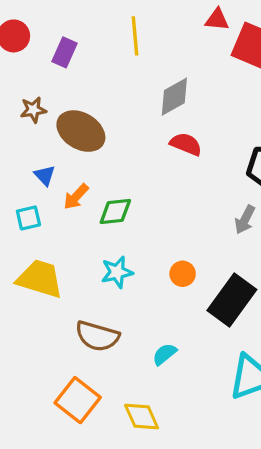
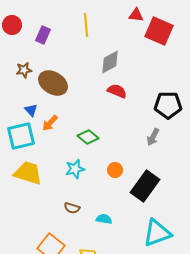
green diamond: (115, 211) -> (88, 137), moved, turned 45
cyan square: (28, 218) -> (21, 136), size x1.8
brown semicircle: (97, 336) -> (72, 208), moved, size x0.6
cyan semicircle: (165, 354) -> (104, 219), turned 49

